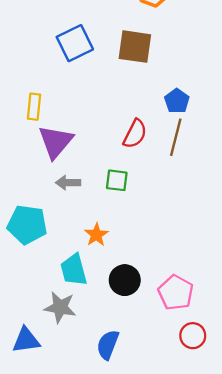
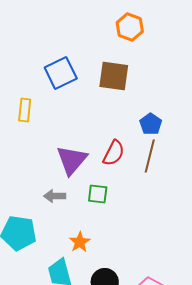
yellow rectangle: (34, 107) -> (25, 110), moved
purple triangle: (56, 142) -> (72, 160), moved

